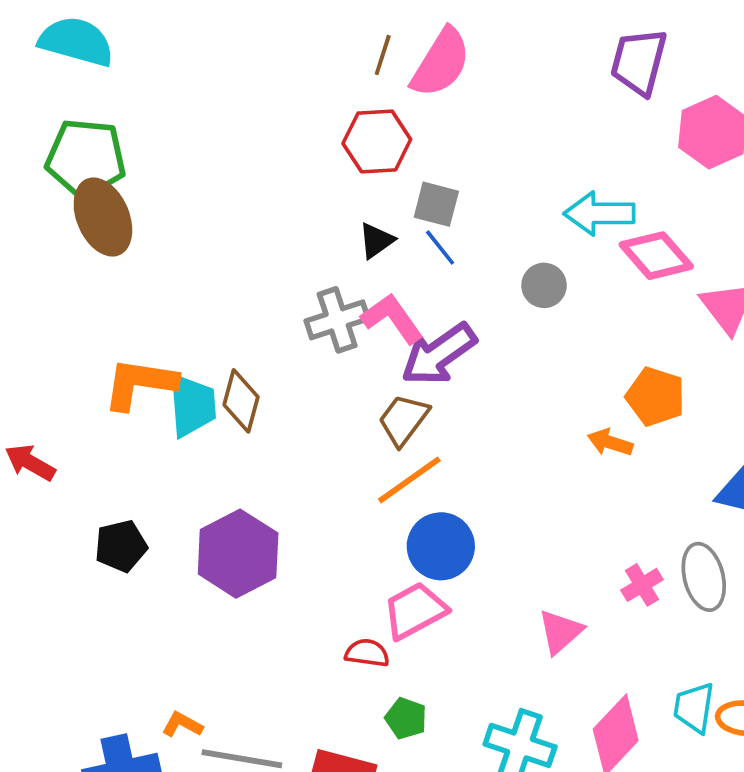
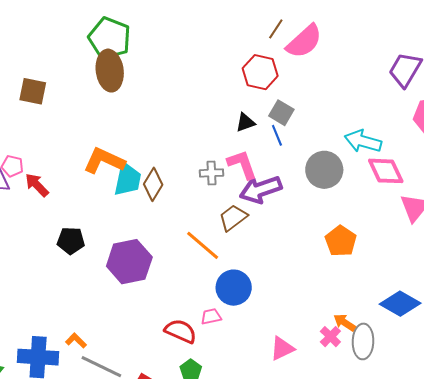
gray circle: (544, 285) -> (324, 170), size x1.6
gray cross: (337, 320) -> (212, 173), moved, size x0.7
orange pentagon: (656, 397) -> (341, 241), moved
orange arrow: (610, 442) -> (345, 323), moved
orange line: (409, 480) -> (203, 245), moved, turned 60
pink cross: (642, 585) -> (330, 337), turned -30
pink trapezoid: (415, 611) -> (211, 316), size x0.6
red semicircle: (367, 653) -> (181, 331), size x1.4

